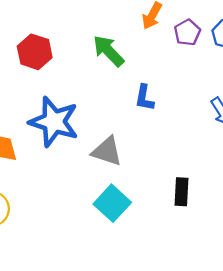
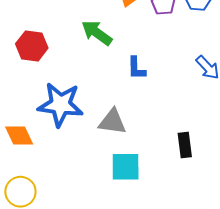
cyan square: (112, 203) -> (126, 167), turned -32

